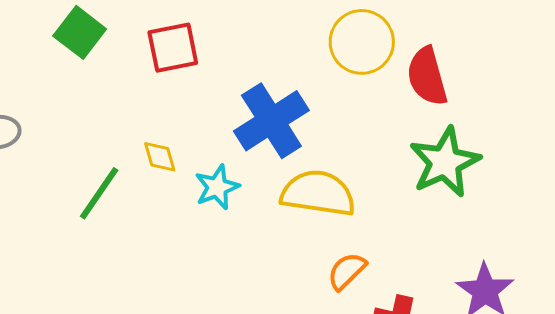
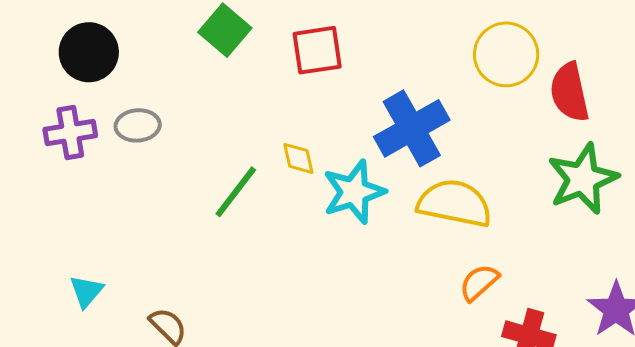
cyan star: (217, 187) -> (354, 192), size x1.4

